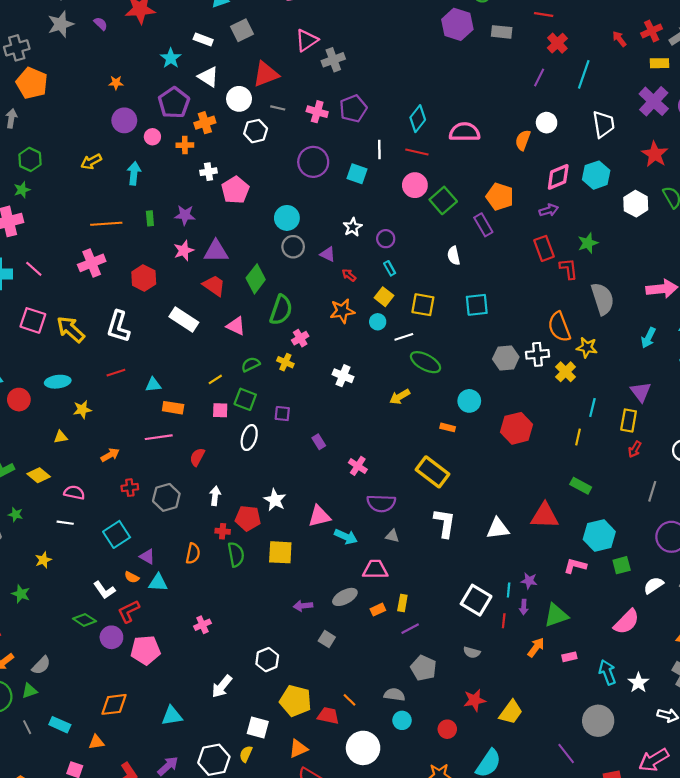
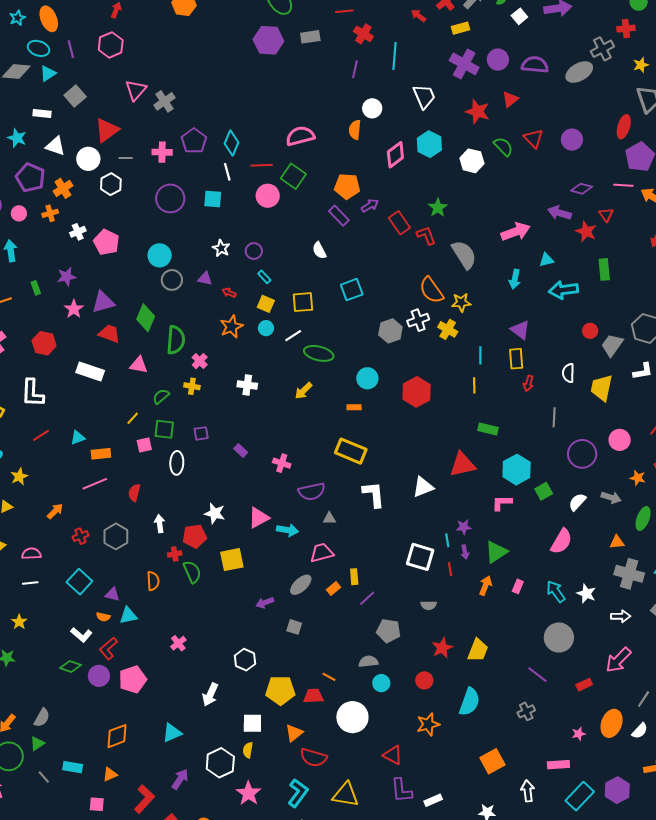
cyan diamond: (418, 119) -> (232, 143), moved
green square: (443, 200) -> (293, 176), moved
purple arrow: (549, 210) -> (370, 205), moved
pink rectangle: (569, 657) -> (518, 586), turned -40

